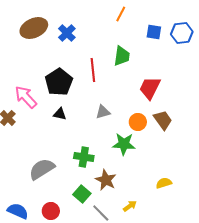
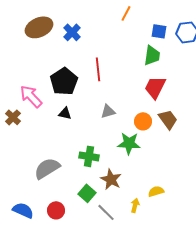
green trapezoid: (122, 56) -> (152, 55), moved
yellow semicircle: (164, 183) -> (156, 191), moved
yellow arrow: (130, 206) -> (135, 205), turned -40

